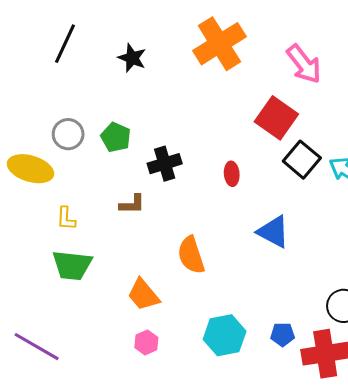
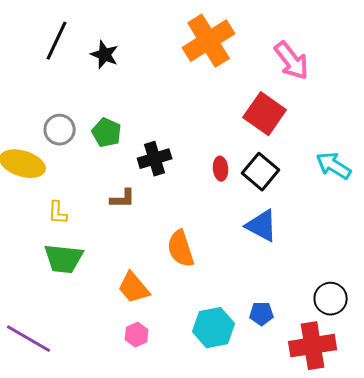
black star: (132, 58) -> (105, 55), moved
black square: (302, 160) -> (261, 172), moved
blue pentagon: (282, 334) -> (262, 314), moved

